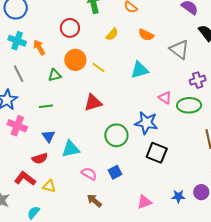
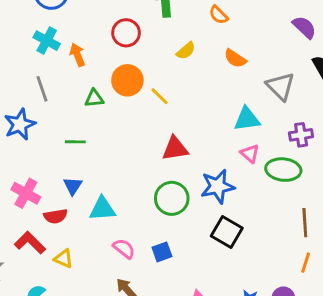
cyan triangle: (140, 70) -> (247, 119), moved
red triangle: (93, 103) -> (175, 148), moved
blue star: (146, 123) -> (218, 186), turned -30
pink cross: (17, 126) -> (26, 193), moved

